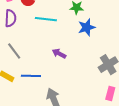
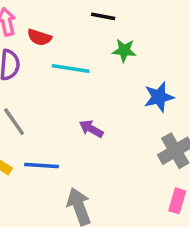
blue star: (87, 27) -> (159, 97), moved

